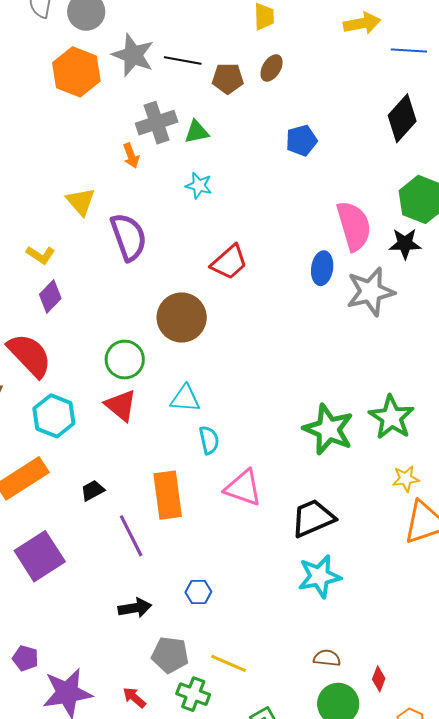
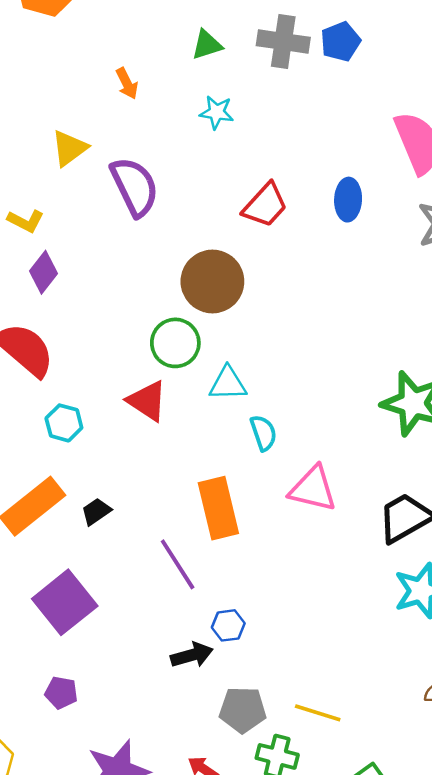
gray cross: (157, 123) -> (283, 41), moved, turned 33
yellow triangle: (81, 202) -> (69, 148), turned 40
blue ellipse: (322, 268) -> (348, 200), moved
green circle: (125, 360) -> (175, 343), moved
cyan hexagon: (54, 416) -> (64, 423), size x0.7
black trapezoid: (93, 490) -> (96, 512), moved
blue hexagon: (198, 592) -> (228, 625), moved
purple pentagon: (25, 658) -> (61, 693), moved

